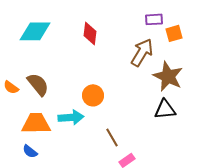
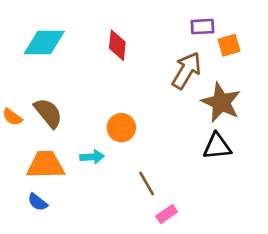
cyan arrow: (71, 117) -> (92, 157), size x0.7

